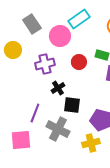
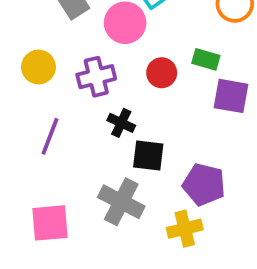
yellow circle: (13, 50) -> (38, 67), moved
black cross: (58, 88) -> (121, 123), turned -32
purple line: (35, 113) -> (50, 136), moved

